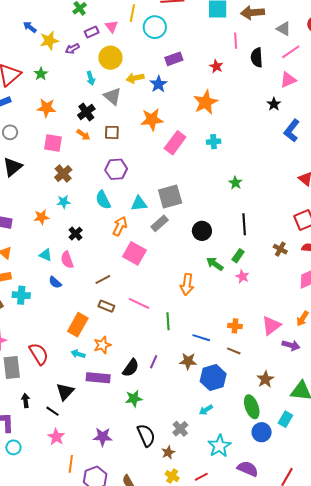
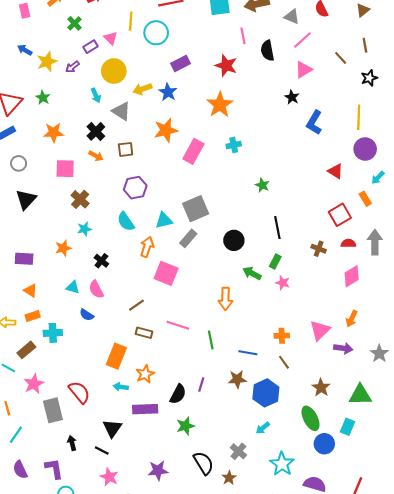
red star: (216, 66) -> (226, 66), size x1.5
brown line: (234, 351) -> (284, 362), turned 40

